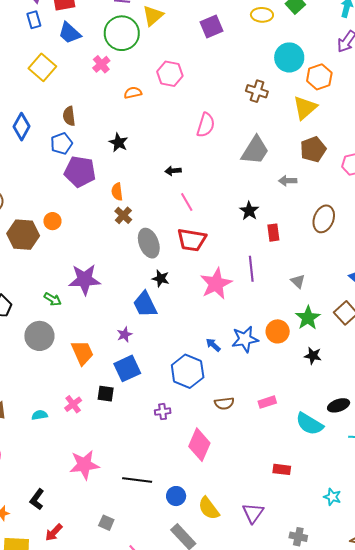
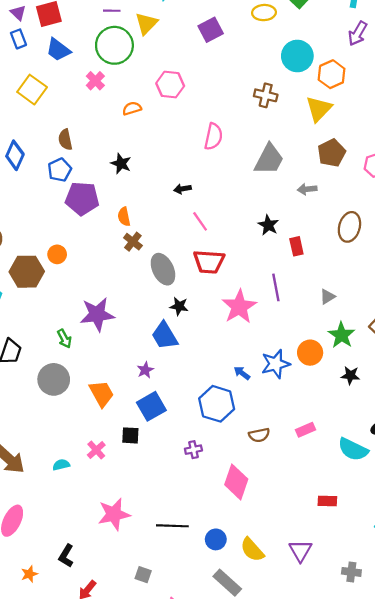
gray triangle: (298, 281) -> (327, 297), turned 49
green arrow: (53, 299) -> (64, 339), turned 36

